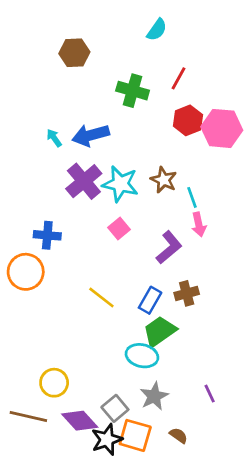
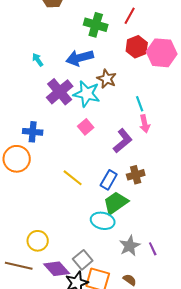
blue arrow: (91, 135) -> (80, 58), moved
brown star: (164, 180) -> (107, 79), moved
gray star: (154, 396) -> (130, 246), moved

